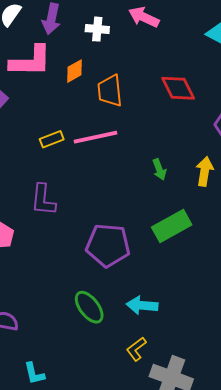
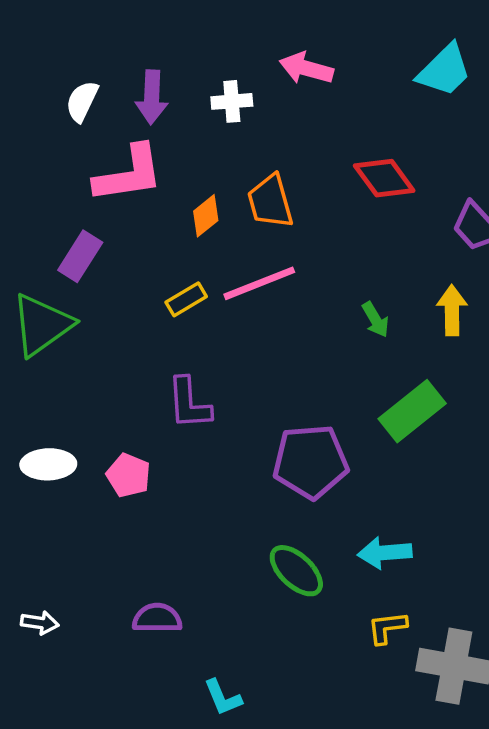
orange diamond: (75, 71) -> (206, 216), moved
yellow L-shape: (136, 349) -> (387, 628), turned 40

